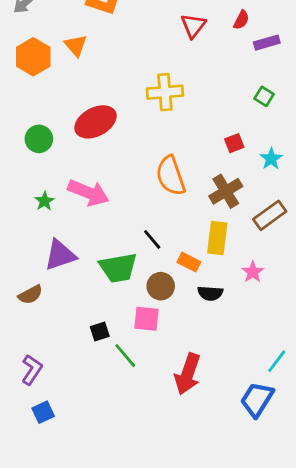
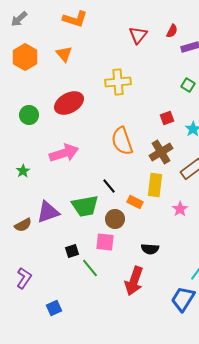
orange triangle: (76, 45) -> (64, 54), moved
pink arrow: (88, 193) -> (64, 153), turned -40
green star: (45, 201) -> (23, 171), moved
purple triangle: (60, 255) -> (48, 212), moved
black semicircle: (210, 293) -> (150, 249), moved
blue square: (43, 412) -> (54, 308), moved

